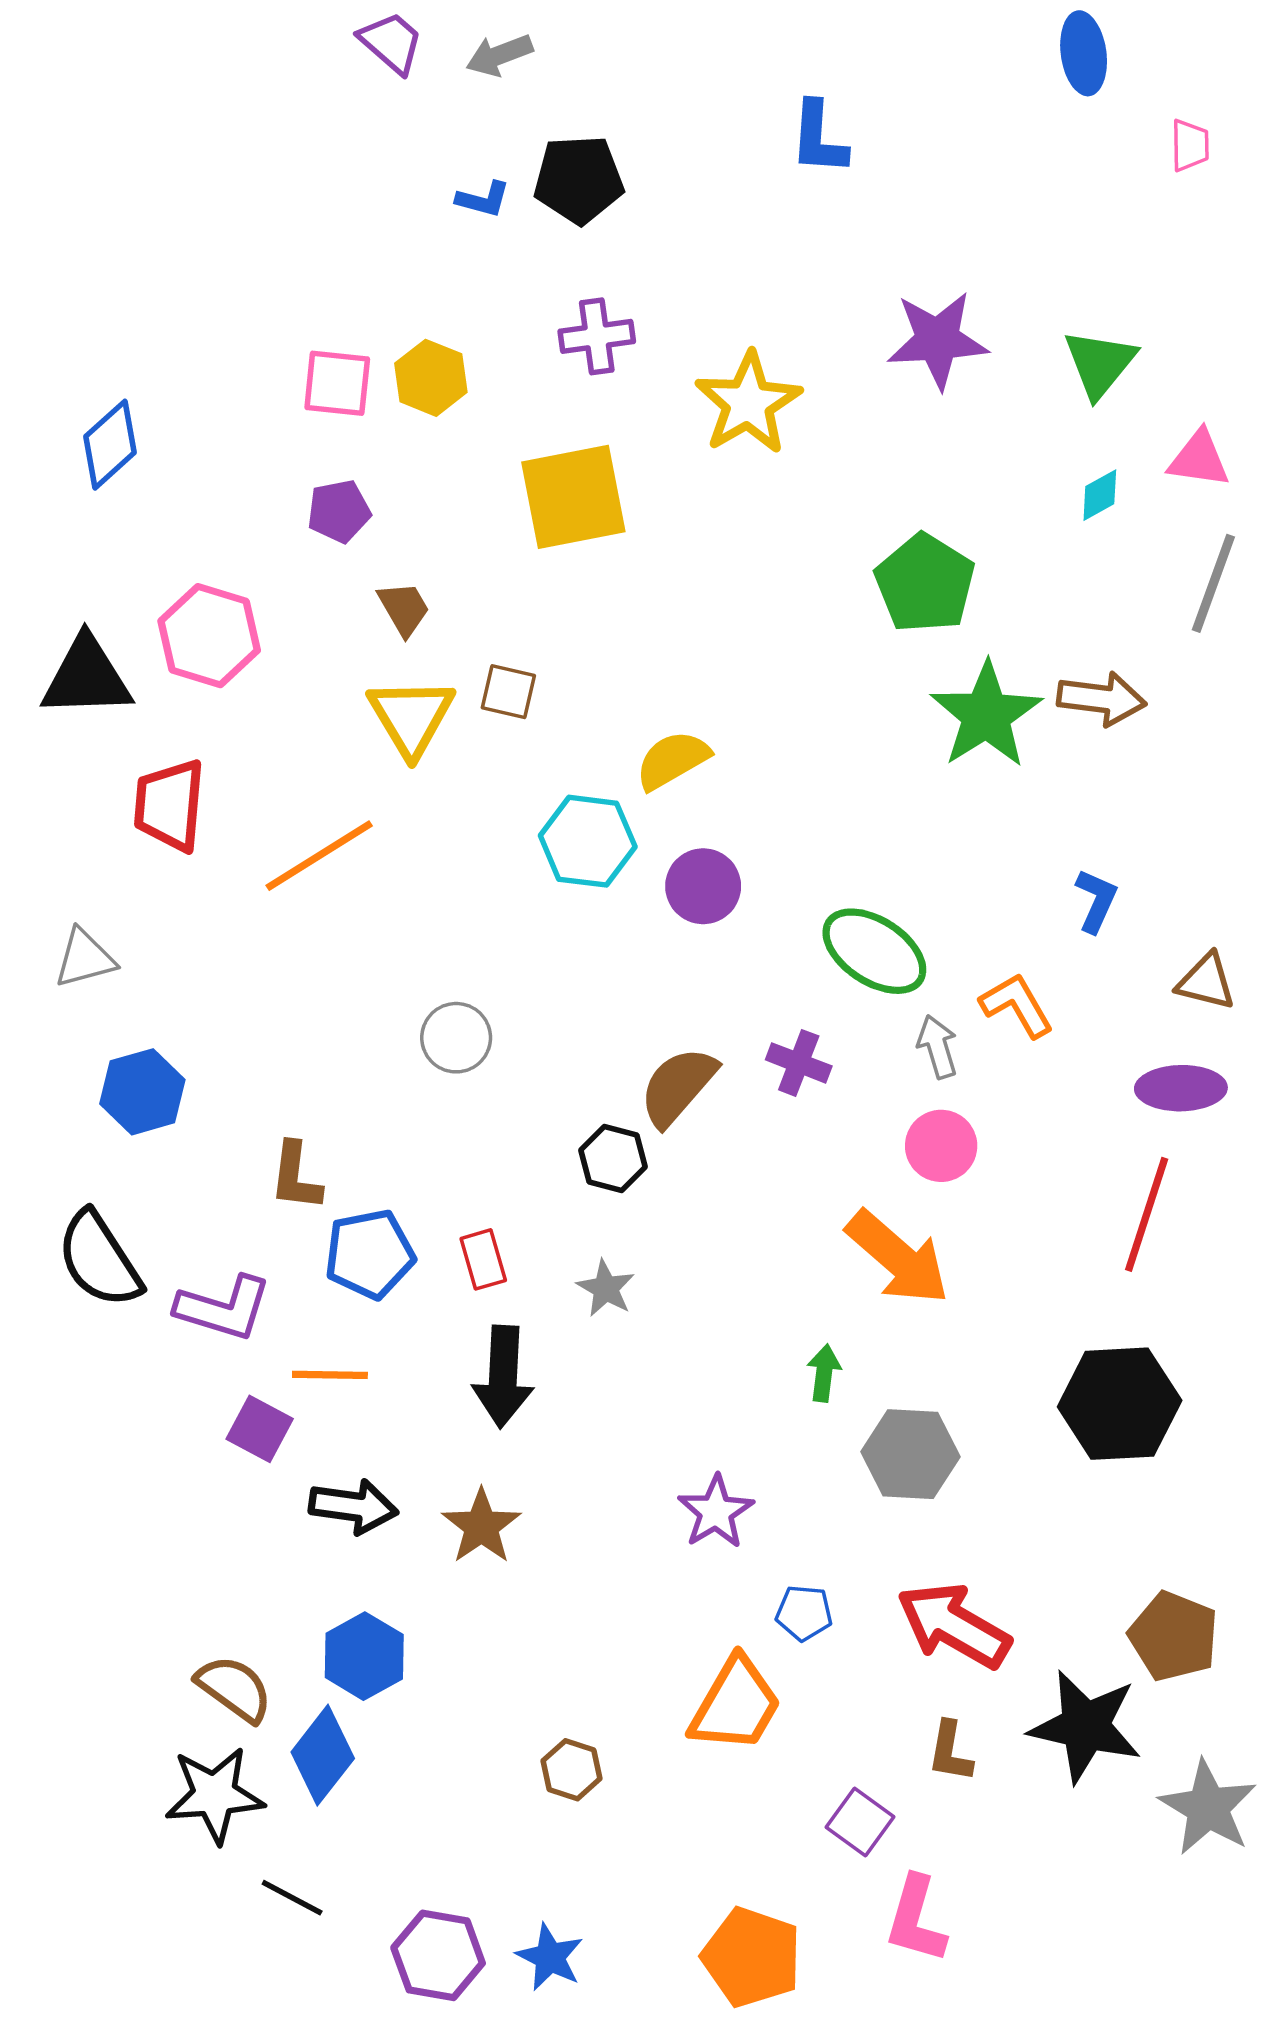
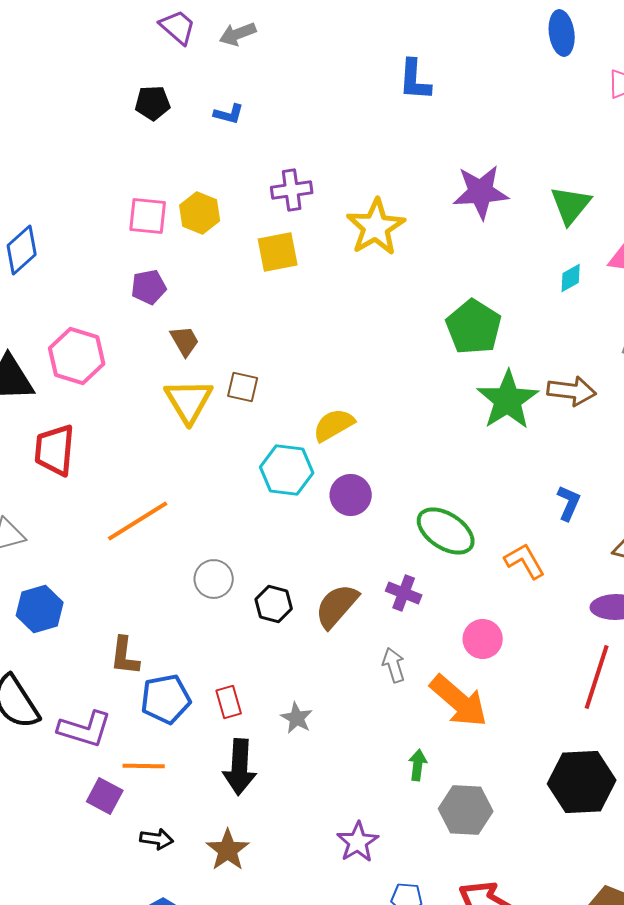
black pentagon: (579, 180) -> (153, 103), moved, size x0.7
yellow square: (573, 497) -> (278, 252), moved, size x0.7
orange line: (319, 856) -> (138, 521), moved
gray arrow: (938, 1047) -> (394, 665), moved
black hexagon: (613, 1158) -> (274, 604), moved
black arrow: (353, 1506) -> (157, 839), size x0.7

